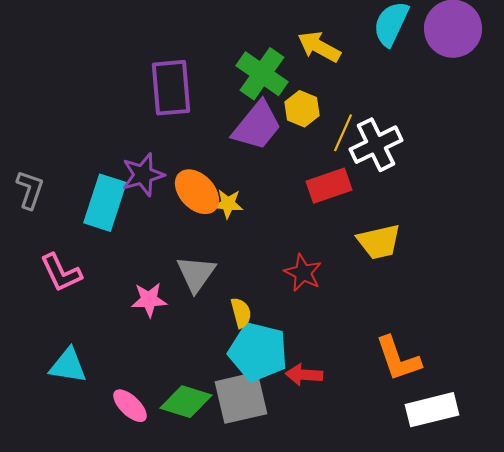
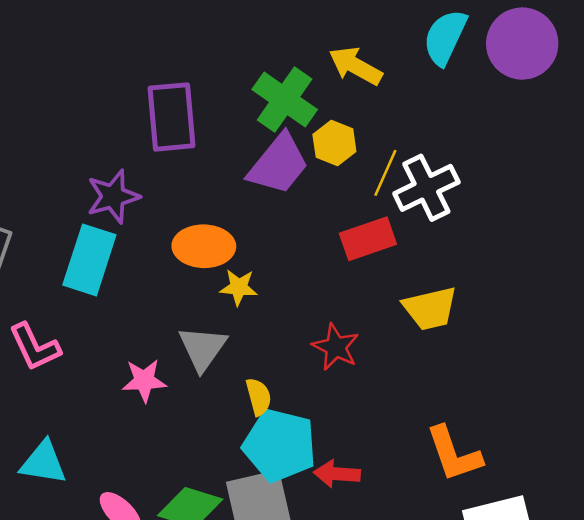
purple star: (143, 175) -> (113, 196), moved
orange ellipse: (197, 192) -> (204, 246), turned -45
yellow star: (228, 204) -> (239, 287), moved

